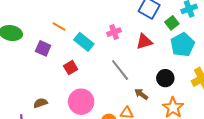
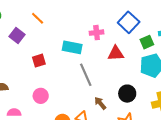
pink cross: (114, 32) -> (97, 33), moved
cyan rectangle: (84, 42) -> (72, 47), moved, turned -42
pink circle: (81, 102) -> (41, 96), size x0.6

